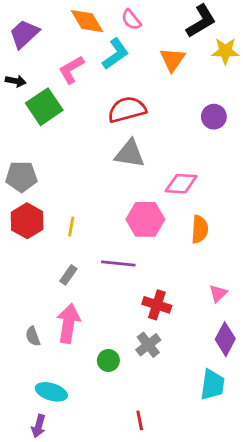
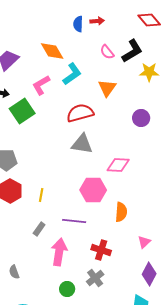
pink semicircle: (131, 20) -> (107, 52), moved
orange triangle: (173, 60) -> (107, 88), moved
orange semicircle: (200, 229) -> (121, 212), moved
pink arrow: (68, 323) -> (59, 252), moved

